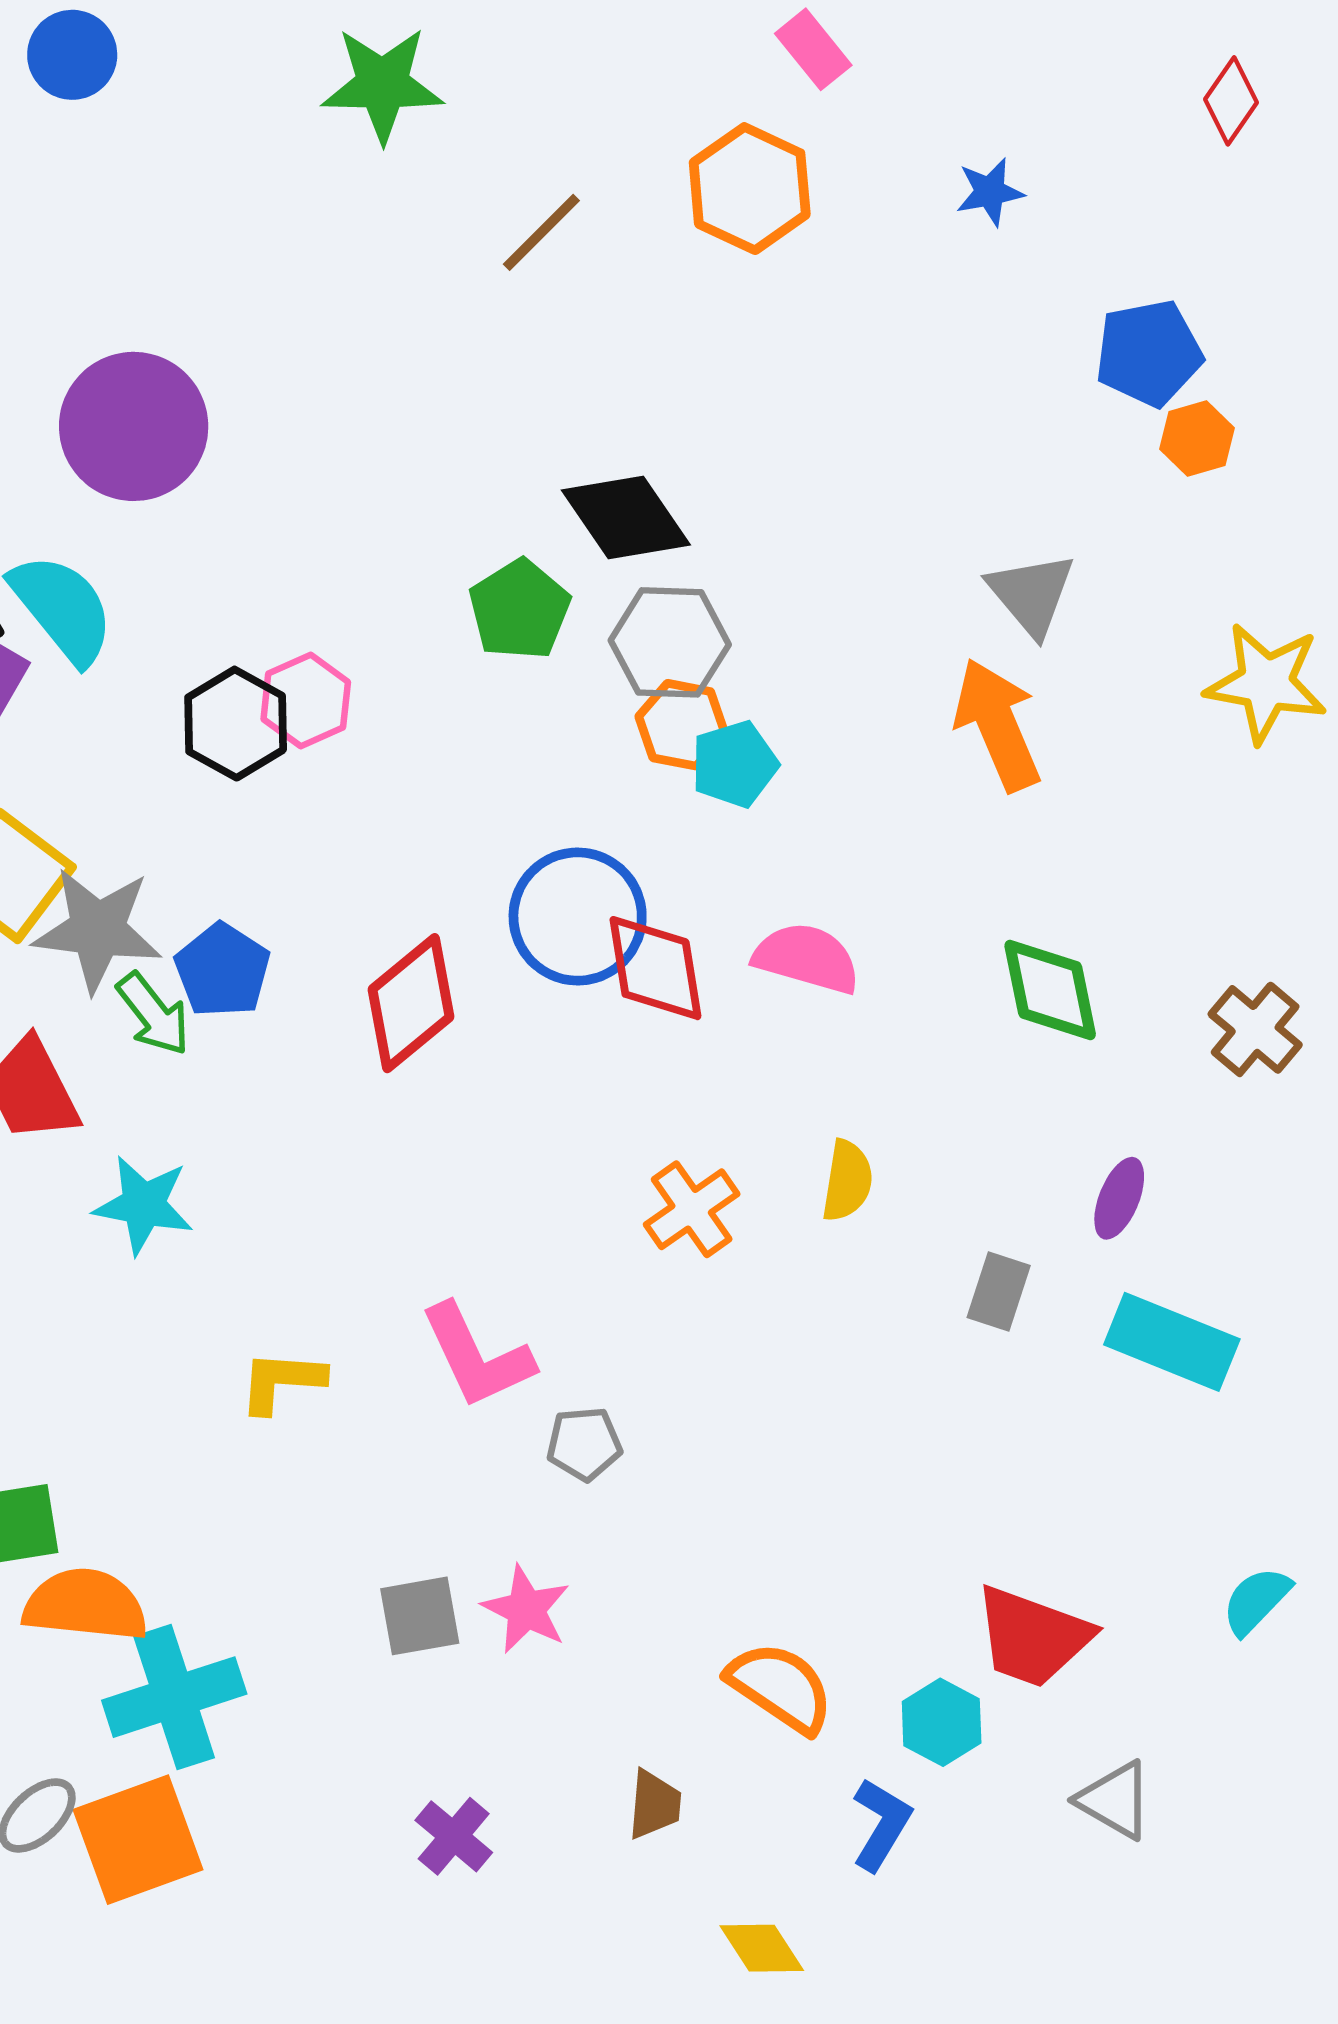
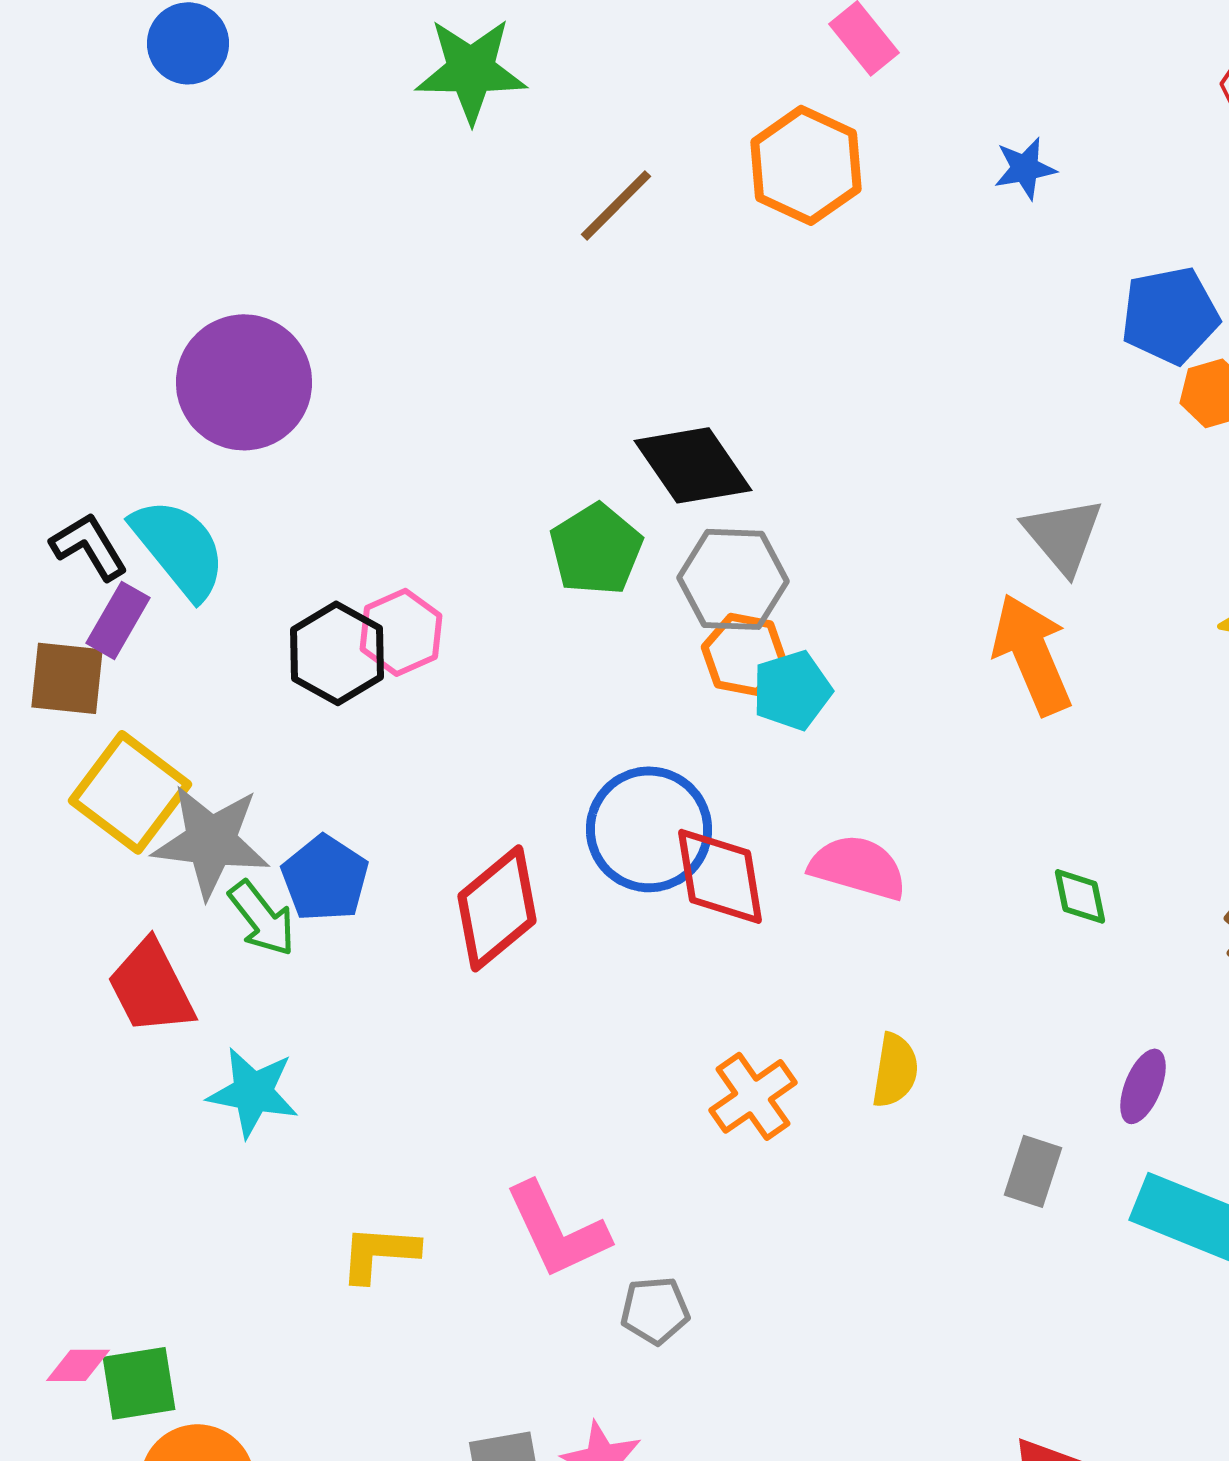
green diamond: (1050, 990) -> (1080, 896), size x0.6

